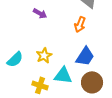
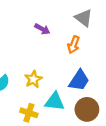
purple arrow: (40, 13) -> (42, 29), moved

